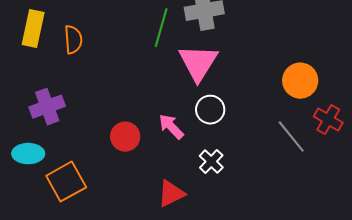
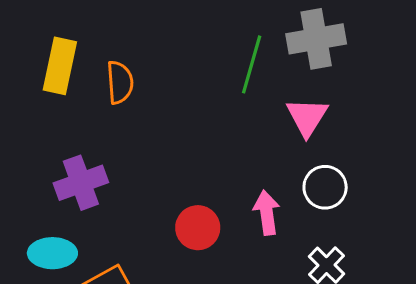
pink triangle: (198, 63) -> (307, 117), size x0.7
pink arrow: (171, 127) -> (267, 213), turned 36

